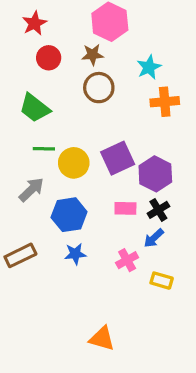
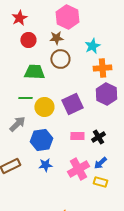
green trapezoid: (35, 108) -> (34, 72), moved, turned 145
purple hexagon: (155, 174) -> (106, 94), moved
blue arrow: (154, 238) -> (100, 163), moved
pink cross: (127, 260) -> (78, 169), size x1.5

